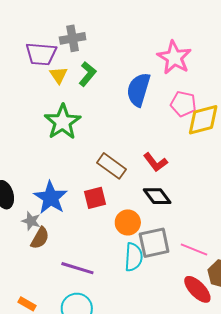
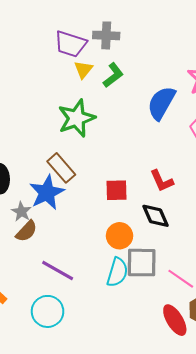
brown rectangle: (112, 166) -> (61, 168), moved
red square: (95, 198) -> (116, 190), moved

